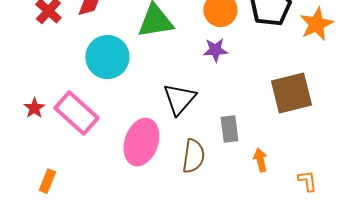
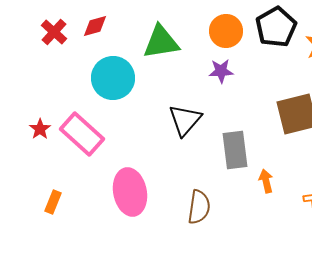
gray rectangle: (229, 129) -> (235, 150), size x1.4
pink ellipse: (141, 142) -> (130, 192), moved, turned -30
brown semicircle: (193, 156) -> (199, 207), moved

